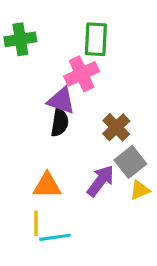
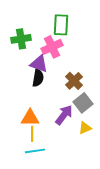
green cross: (20, 39) -> (21, 39), moved
yellow triangle: (140, 190) -> (85, 128), moved
yellow line: (36, 223) -> (32, 134), moved

